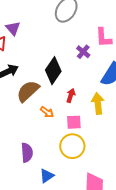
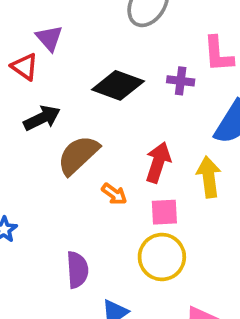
purple cross: (83, 52) -> (181, 81), turned -32
black diamond: (53, 71) -> (118, 85), moved, turned 76
red arrow: (71, 95) -> (158, 162), size x1.5

